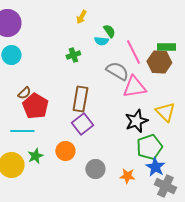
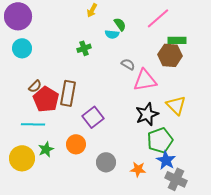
pink line: (133, 52) -> (158, 18), moved, turned 75
gray semicircle: (117, 71) -> (128, 64), size x0.6
brown rectangle: (80, 99) -> (68, 93), moved

